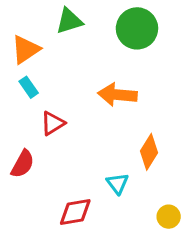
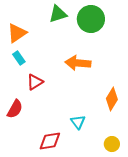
green triangle: (69, 21) -> (58, 14), moved
orange diamond: (149, 152) -> (112, 99), moved

